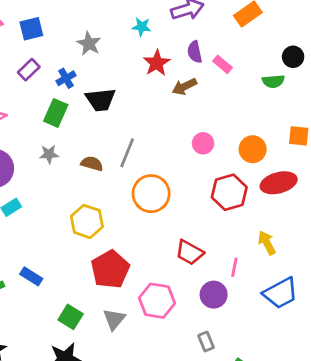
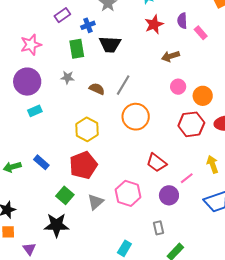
brown arrow: (184, 87) -> (171, 56), moved
green rectangle: (56, 113) -> (77, 49), turned -42
orange circle: (253, 149) -> (203, 96), moved
pink line: (234, 267) -> (187, 178), turned 32
red pentagon: (110, 269) -> (83, 165), moved

